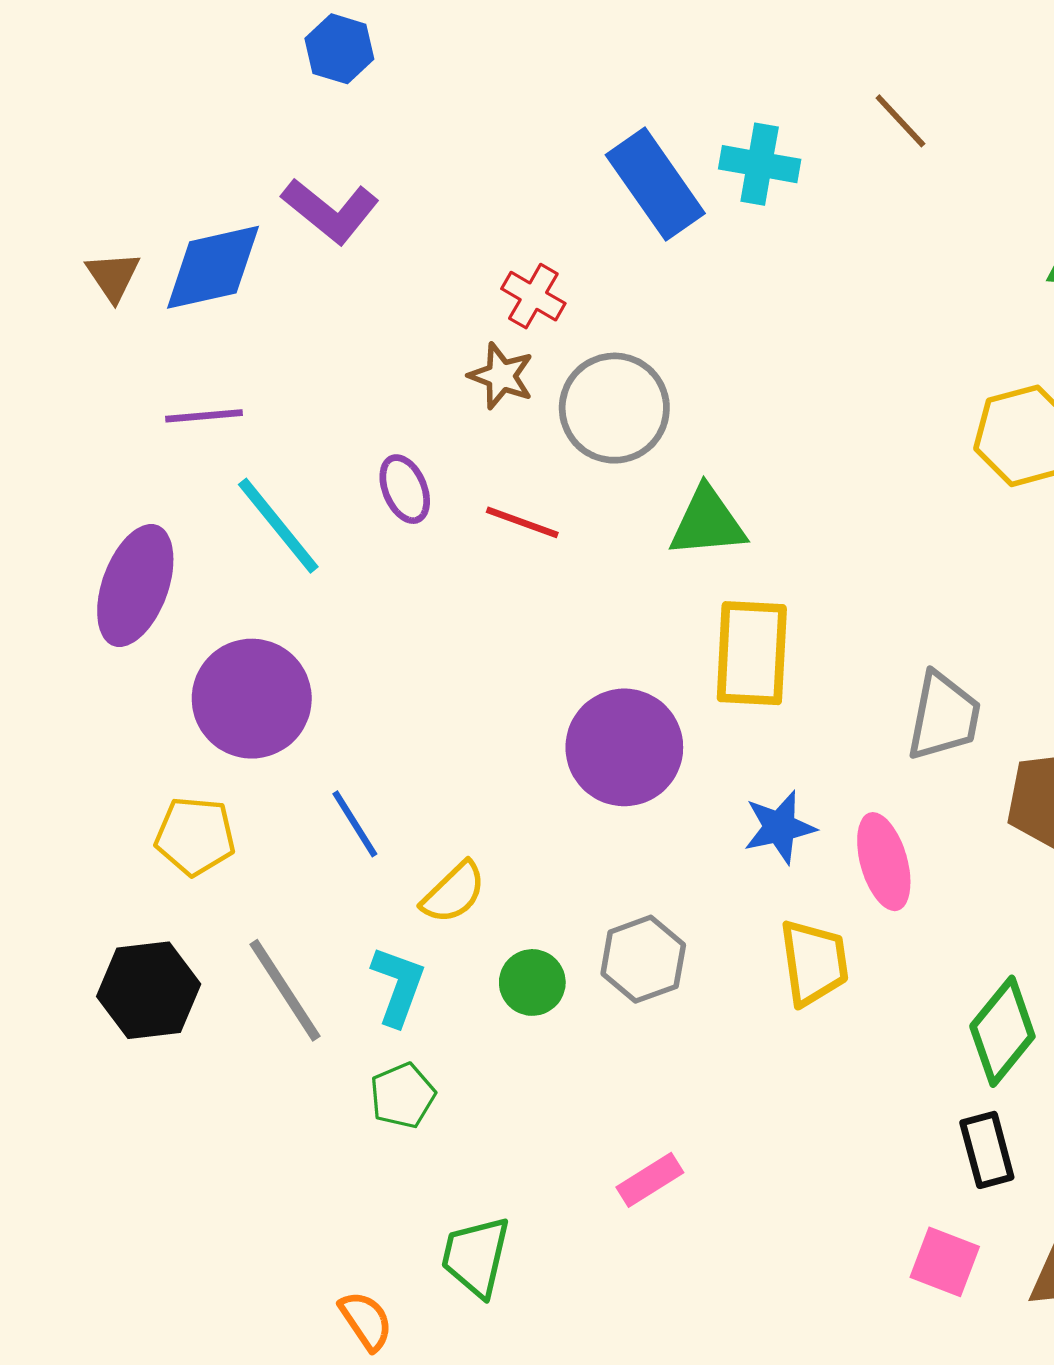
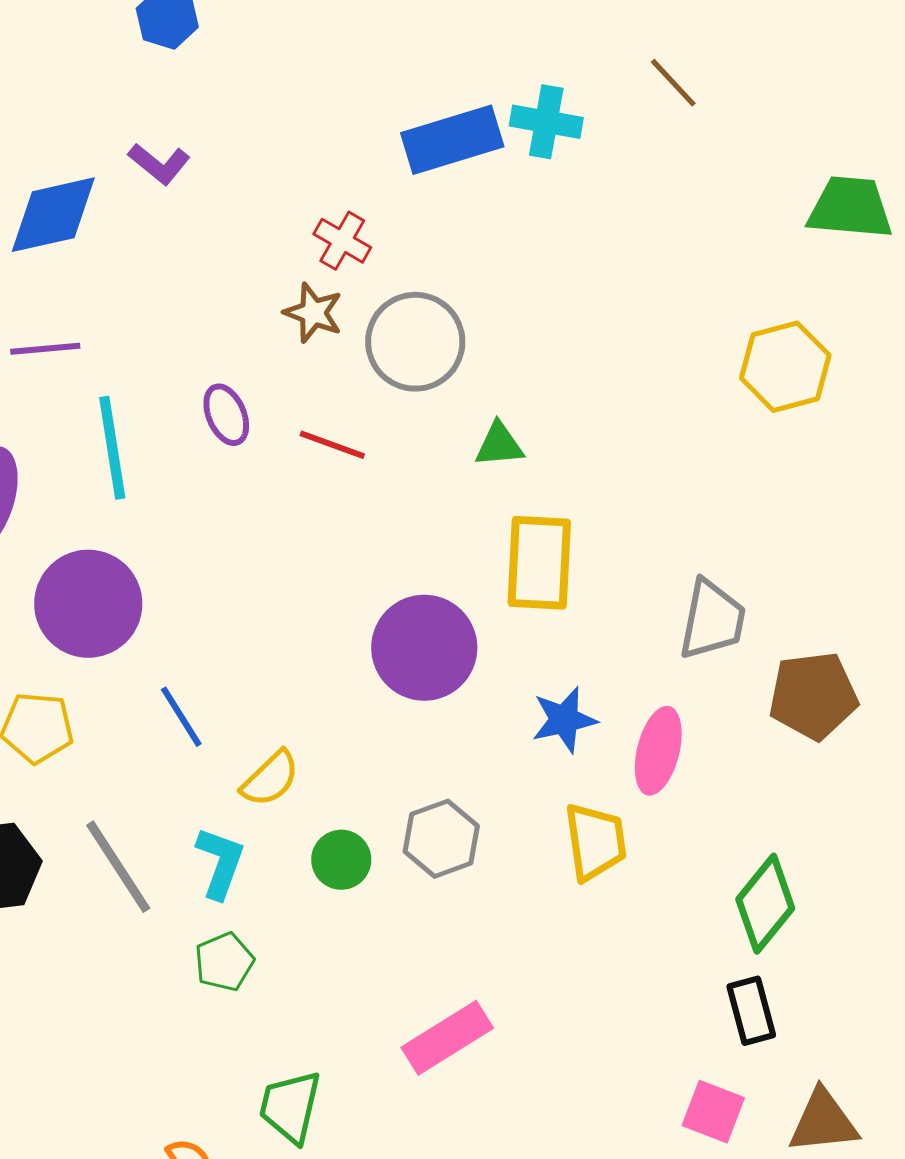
blue rectangle: (655, 184) -> (452, 140), turned -72
purple L-shape: (330, 211) -> (159, 164), size x0.7
green triangle: (707, 522) -> (499, 445), size x0.7
cyan line: (278, 526) -> (112, 448), turned 30
pink ellipse: (884, 862) -> (658, 751), turned 30
pink rectangle: (650, 1180) -> (447, 1038), size x1.5

